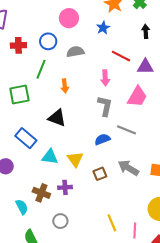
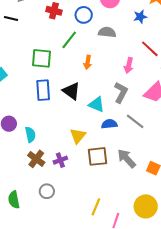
blue rectangle: (26, 138) -> (43, 90), moved, turned 30
cyan triangle: (50, 157) -> (96, 104), moved
brown square: (100, 174) -> (98, 156), size x1.5
purple cross: (65, 187) -> (60, 160), turned -32
cyan semicircle: (22, 207) -> (30, 135), moved
yellow line: (112, 223) -> (96, 207), turned 30

